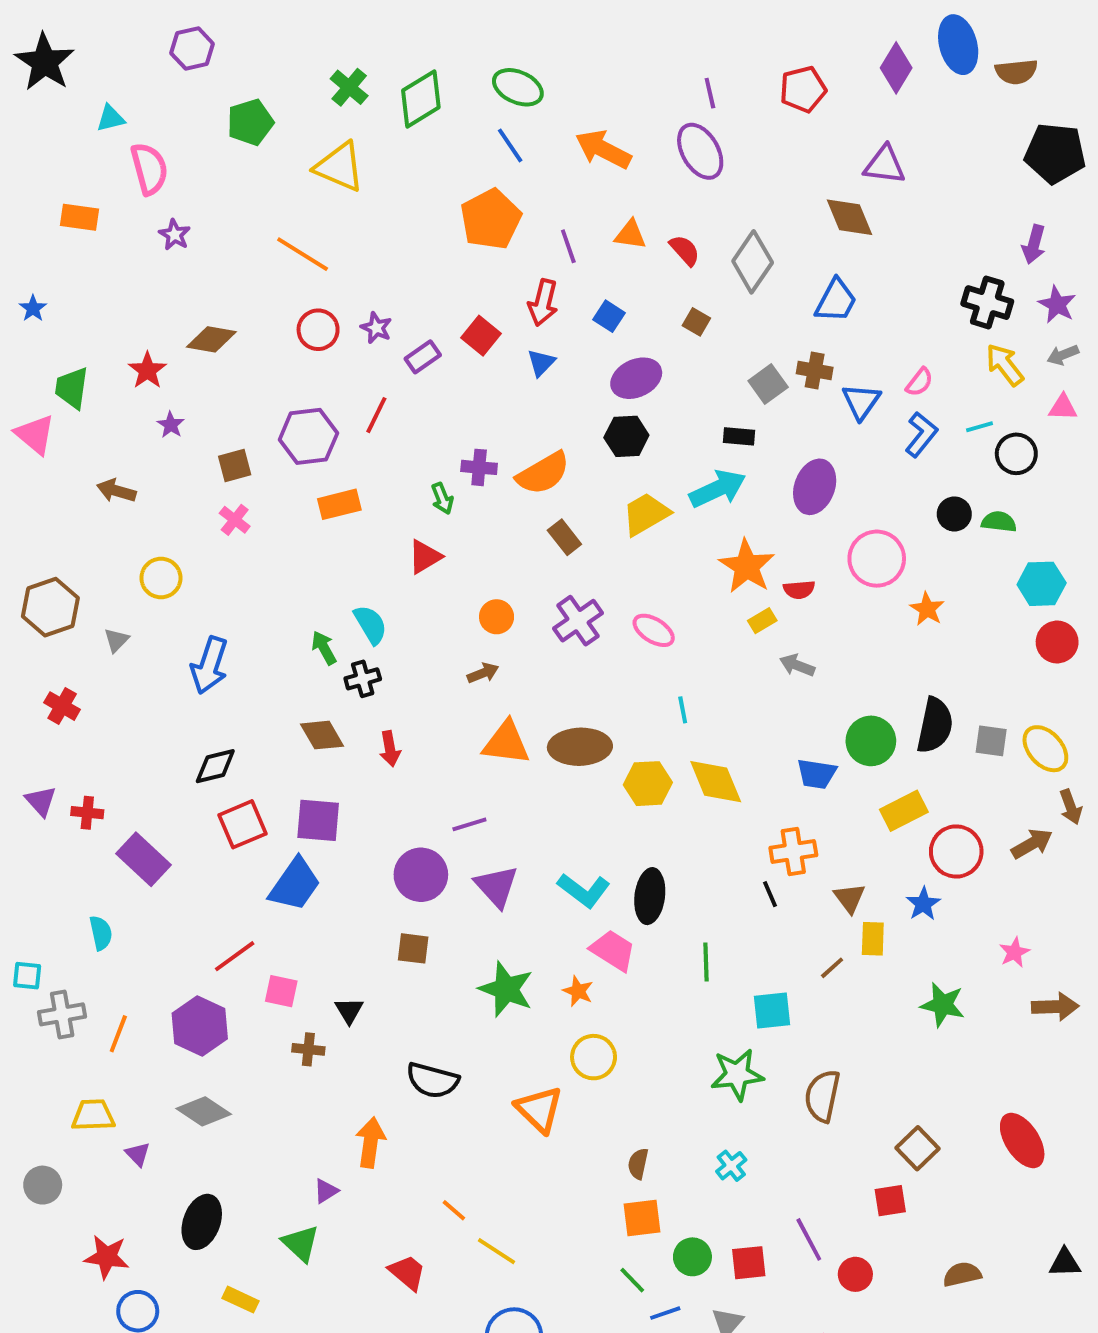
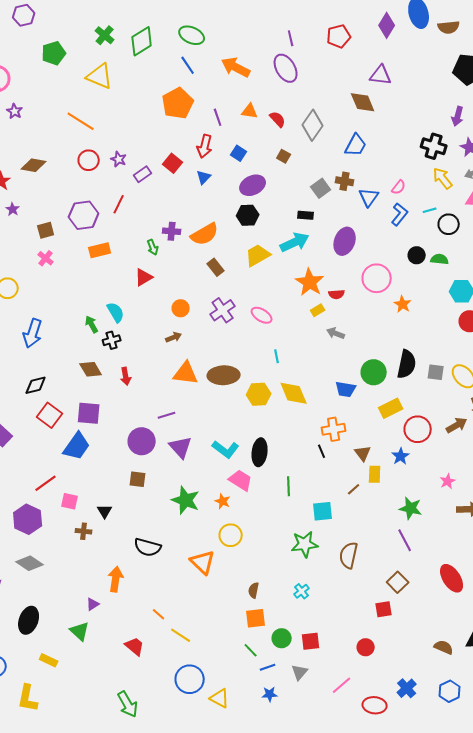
red square: (242, 824) -> (50, 415), turned -30
purple line: (809, 1239) -> (405, 540), moved
brown semicircle: (962, 1274) -> (444, 647), moved, turned 36

